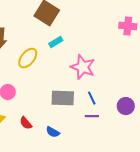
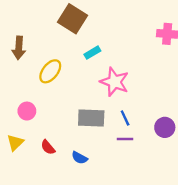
cyan rectangle: (56, 42) -> (92, 53), moved

